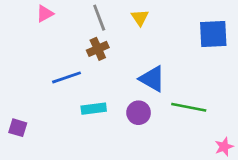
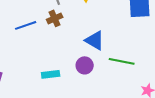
blue line: (67, 77) -> (26, 25), moved
cyan rectangle: (94, 109) -> (51, 74), moved

